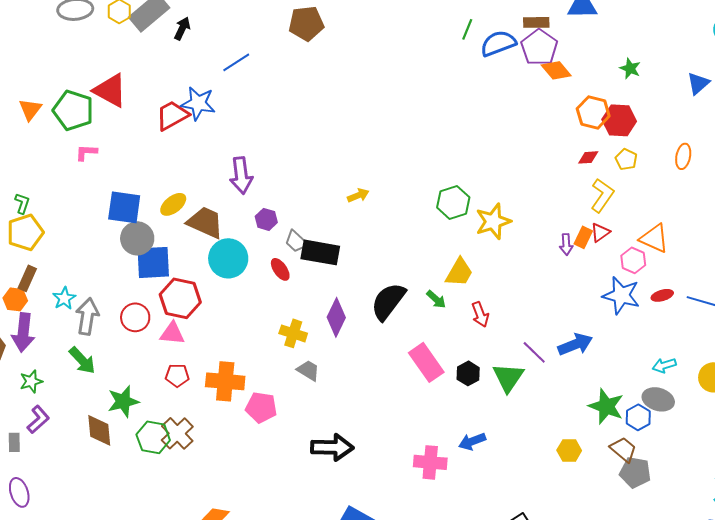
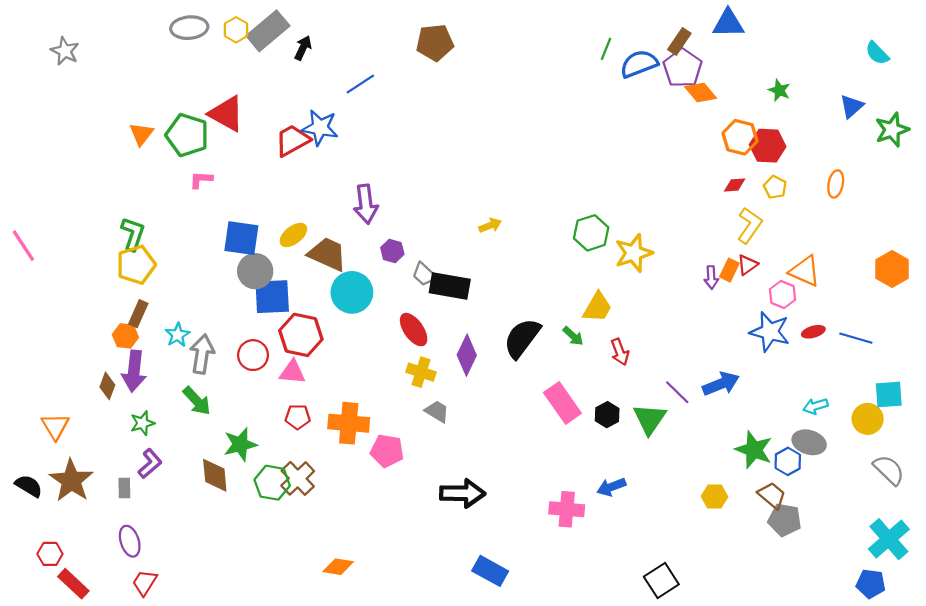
brown rectangle: (536, 22) -> (679, 41), turned -55
green L-shape: (22, 203) -> (133, 234), size x1.5
red ellipse: (280, 269) -> (414, 330), moved, size x1.4

